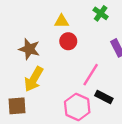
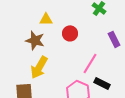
yellow triangle: (62, 21) -> (46, 19), moved

